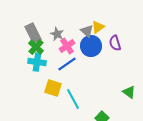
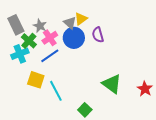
green cross: (36, 47) -> (29, 41), moved
cyan cross: (37, 62) -> (20, 54), turned -30
green triangle: (129, 92) -> (112, 84), size x1.5

